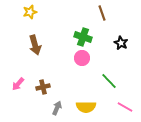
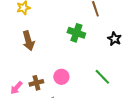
pink circle: (82, 58) -> (61, 77), moved
pink arrow: (18, 84) -> (16, 88), moved

